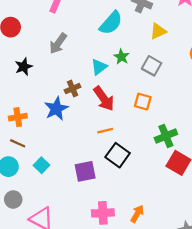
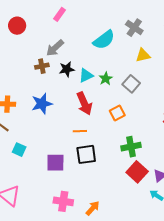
green star: (121, 57) -> (106, 79), moved
black star: (24, 67) -> (67, 69), moved
brown cross: (73, 89) -> (42, 66), moved
orange square: (143, 102) -> (117, 113), turned 35
black square: (118, 155) -> (86, 154), turned 35
cyan square: (41, 165) -> (19, 150), turned -32

